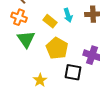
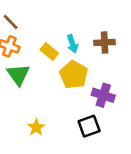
yellow pentagon: (57, 48) -> (74, 75), moved
black square: (73, 72) -> (89, 126), moved, turned -30

